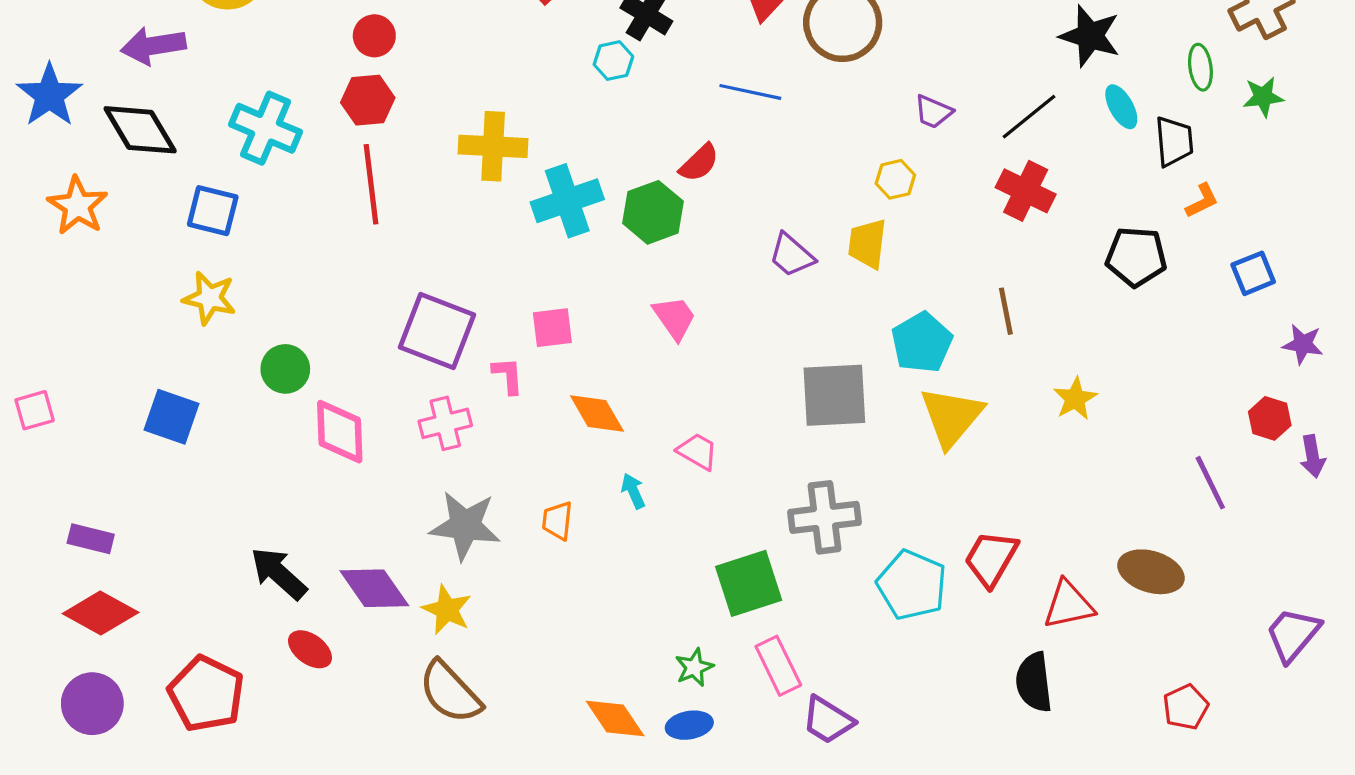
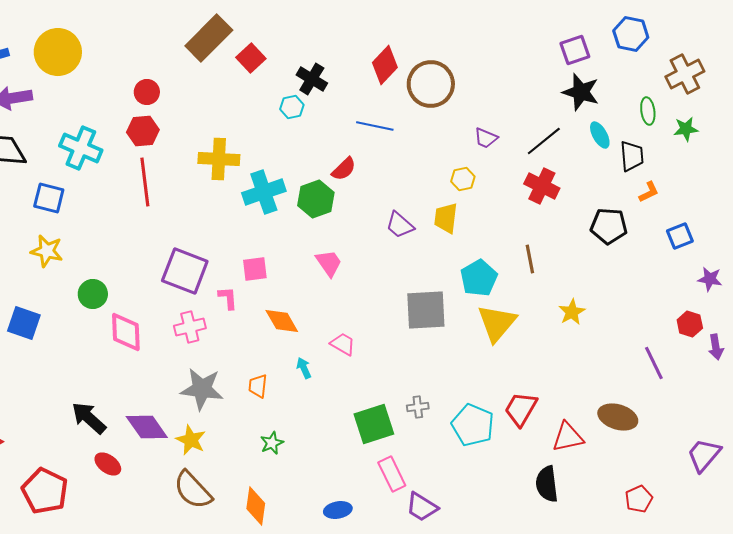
gray cross: (824, 517) -> (418, 407), moved, size x0.5
green star: (694, 667) -> (272, 443), moved
orange diamond: (615, 719) -> (256, 506), moved, turned 42

